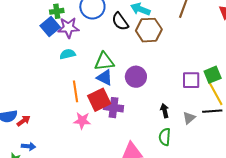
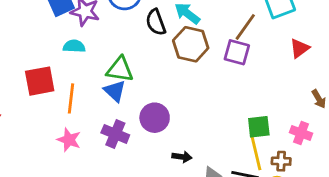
purple circle: (136, 77) -> (155, 118), moved
purple square: (191, 80) -> (237, 52), moved
red square: (99, 100) -> (40, 81), moved
black arrow: (165, 111) -> (182, 157), turned 96

